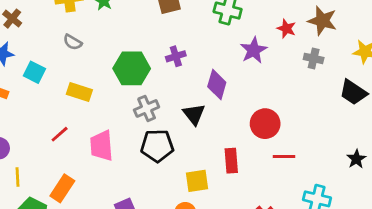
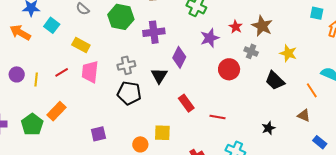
purple cross: (176, 56) -> (154, 32), size x1.5
green hexagon: (132, 68) -> (121, 17), moved
red circle: (265, 124) -> (229, 69), moved
pink trapezoid: (102, 146) -> (90, 72), moved
red rectangle: (231, 161) -> (186, 103), moved, turned -42
yellow line: (17, 177) -> (36, 80), moved
yellow square: (197, 181) -> (162, 133), moved

